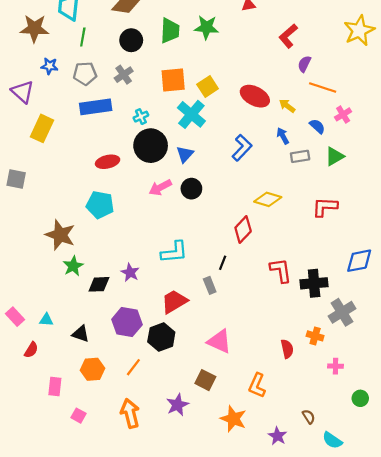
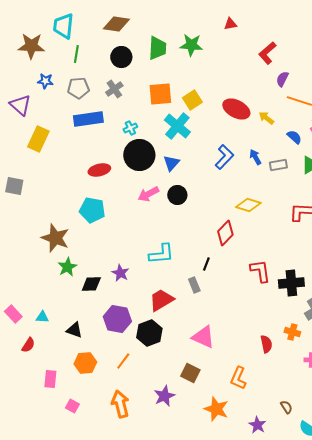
blue arrow: (283, 136) -> (255, 157), moved

